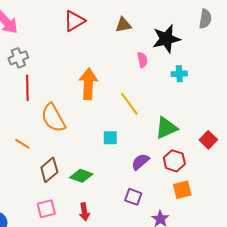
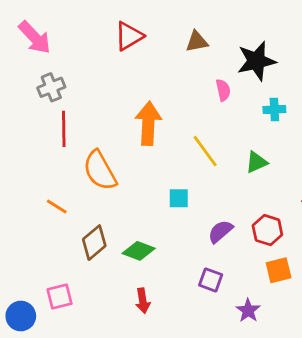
green triangle: (166, 128) -> (256, 162), moved, size x0.7
pink square: (46, 209) -> (60, 297), moved

